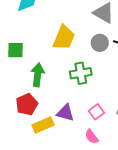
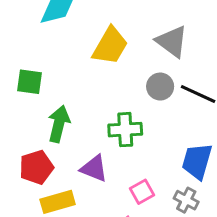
yellow trapezoid: (64, 38) -> (110, 46), moved
purple triangle: (65, 113) -> (94, 168), moved

